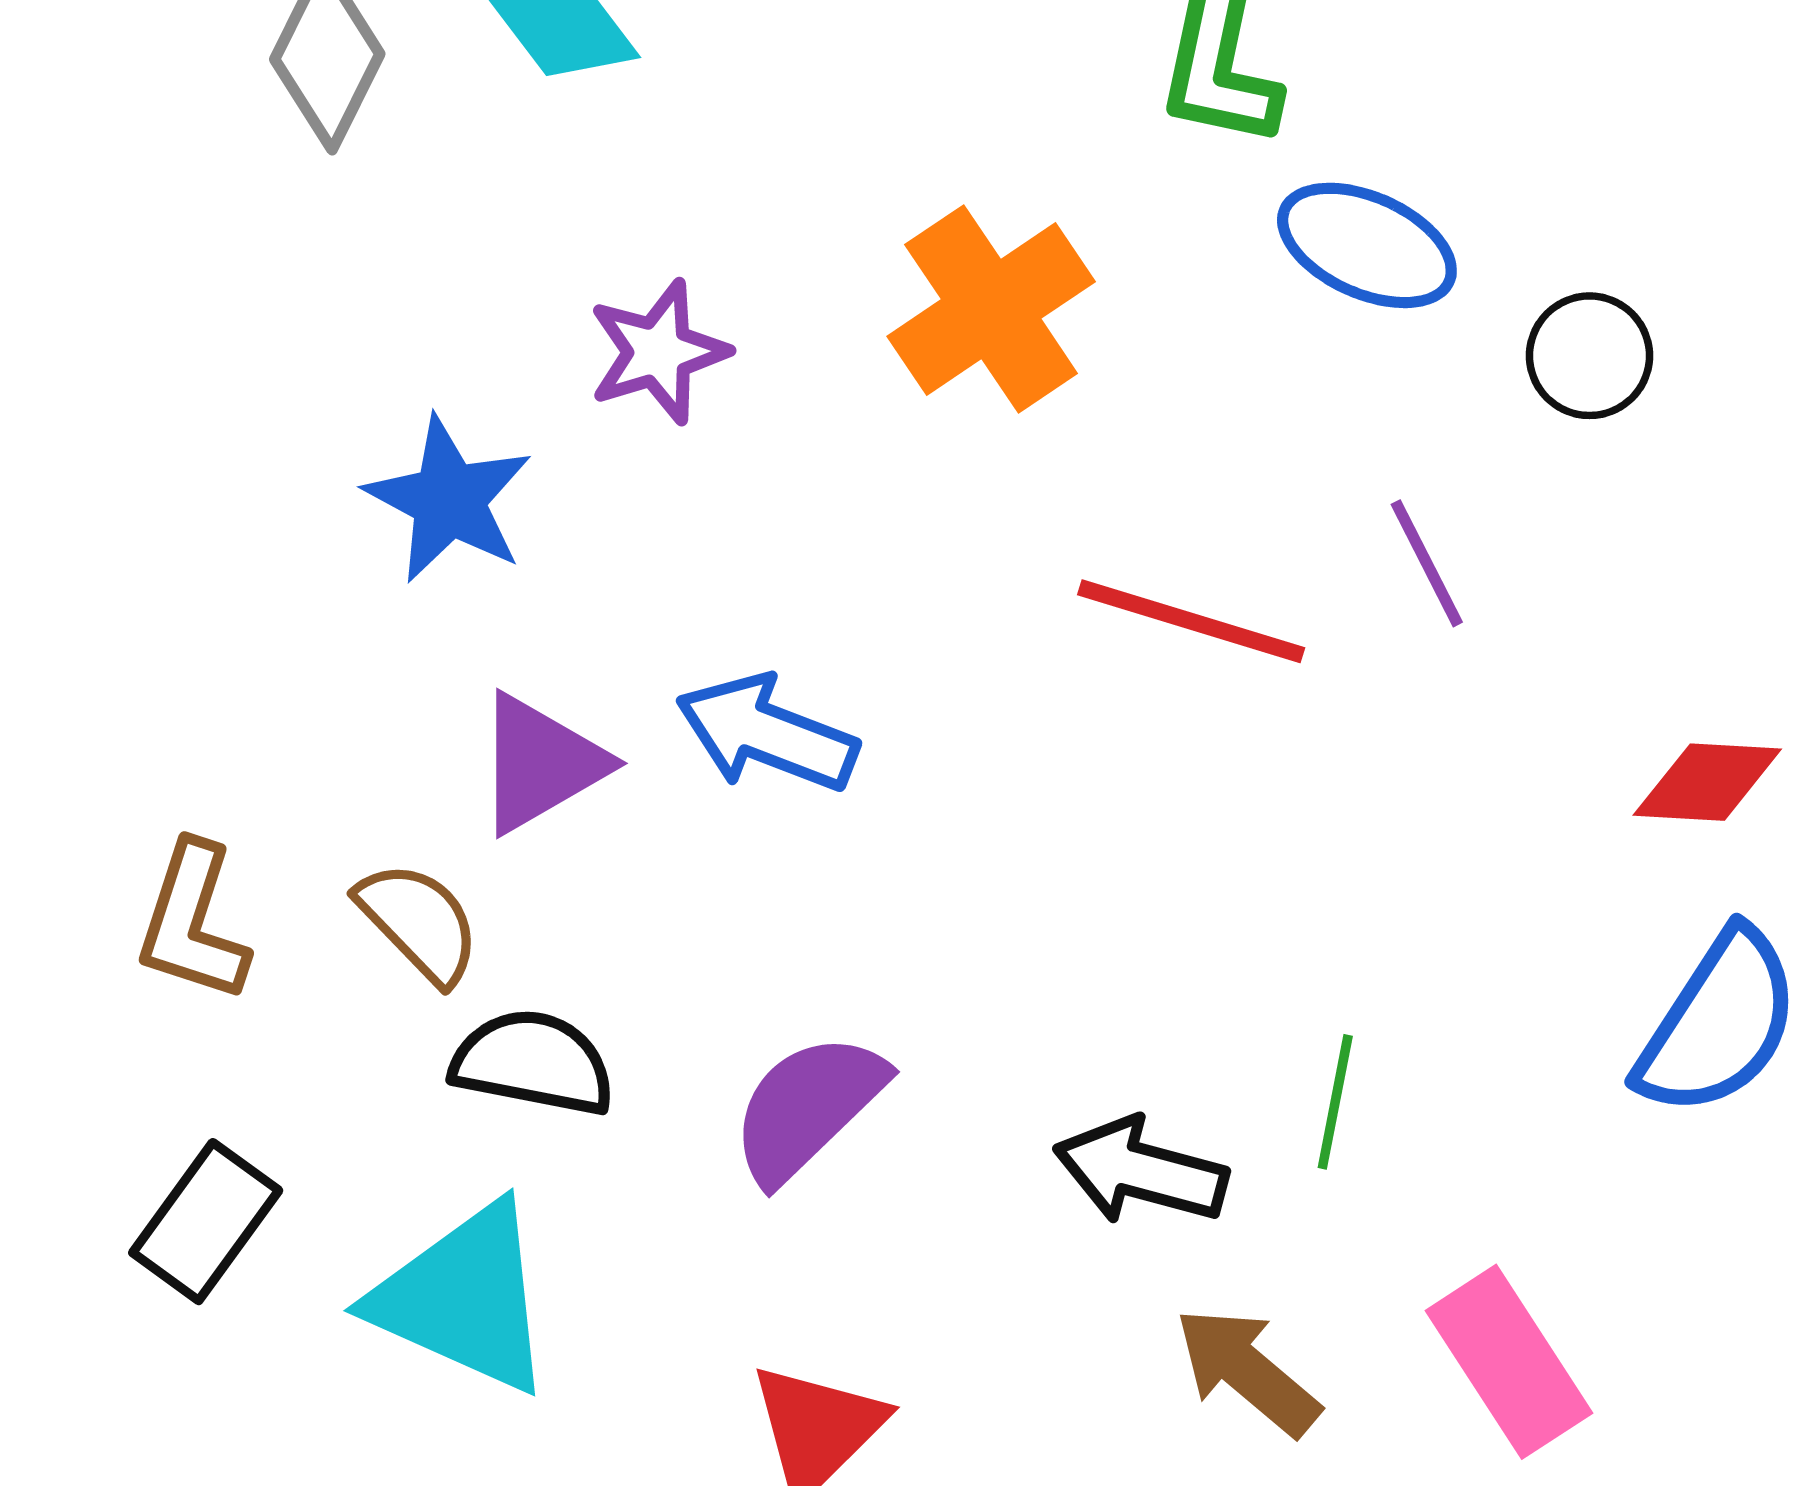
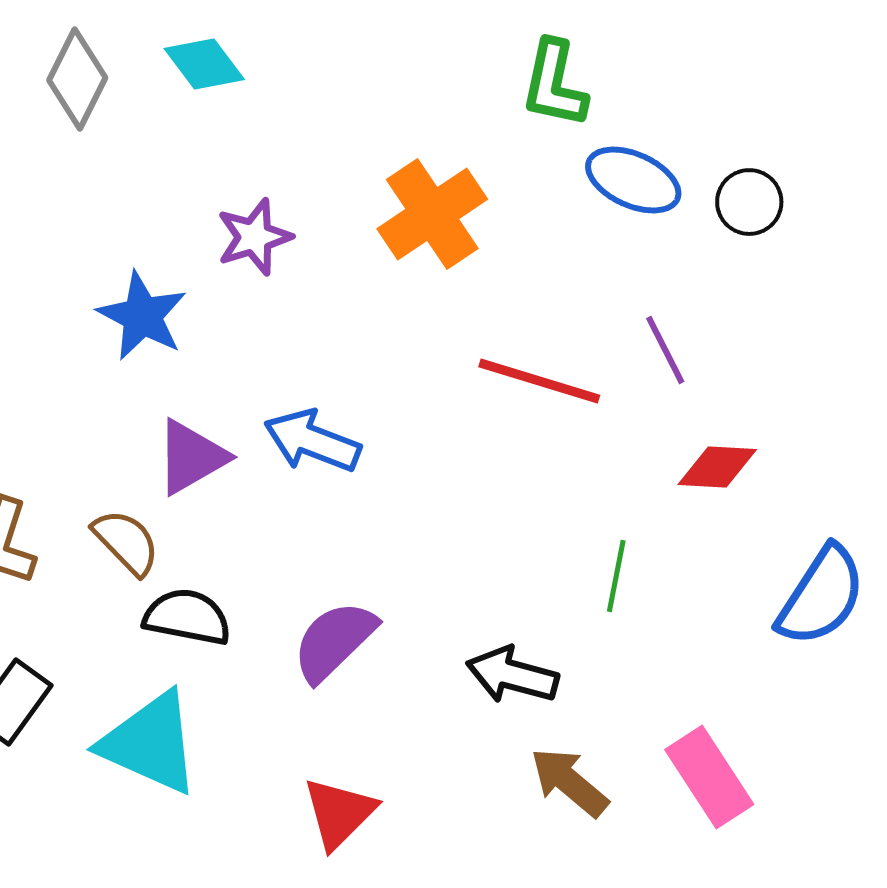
black circle: (1589, 356) -> (749, 202), moved
red diamond: (1707, 782) -> (717, 467), moved
green line: (1335, 1102) -> (616, 576), moved

